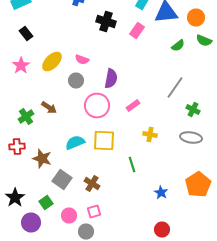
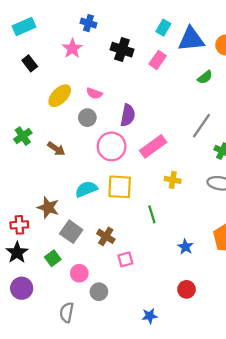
pink star: (21, 66) -> (72, 48), moved
pink rectangle: (133, 106) -> (153, 146), size x1.6
green cross: (26, 116) -> (23, 136), moved
red cross: (17, 146) -> (19, 225), moved
pink square: (94, 212) -> (125, 259), moved
purple circle: (31, 222) -> (22, 288), moved

